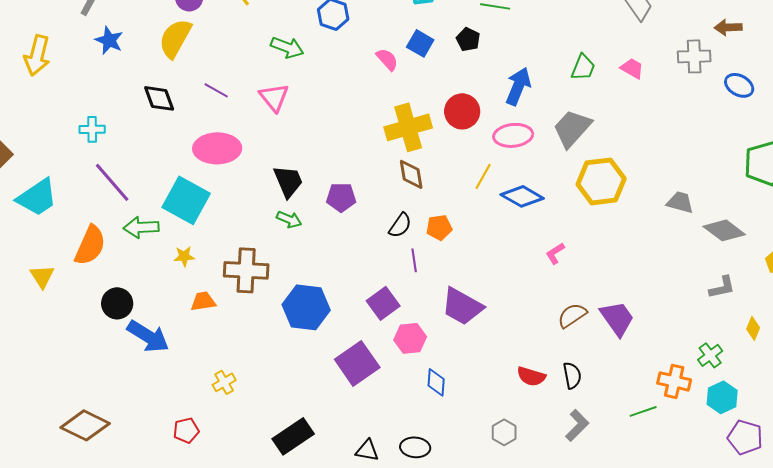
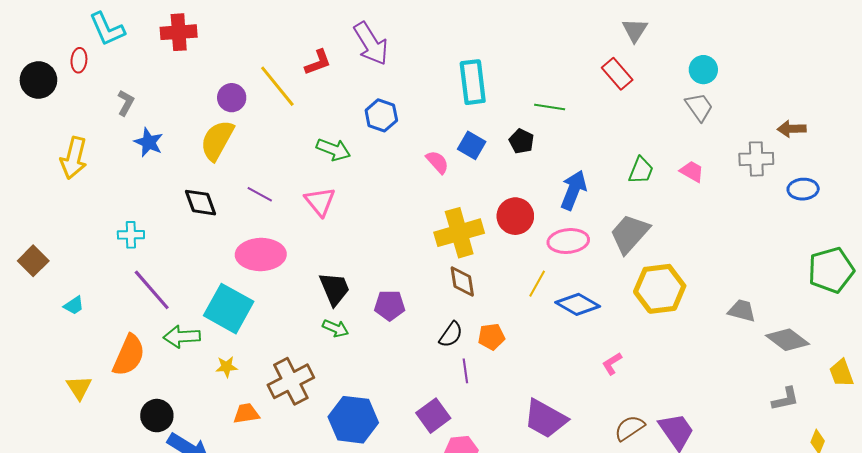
blue ellipse: (739, 85) -> (803, 189), turned -32
cyan trapezoid: (37, 197) -> (74, 305), size x0.5
brown cross: (246, 270) -> (291, 381), turned -30
purple trapezoid: (462, 306) -> (545, 419), moved

